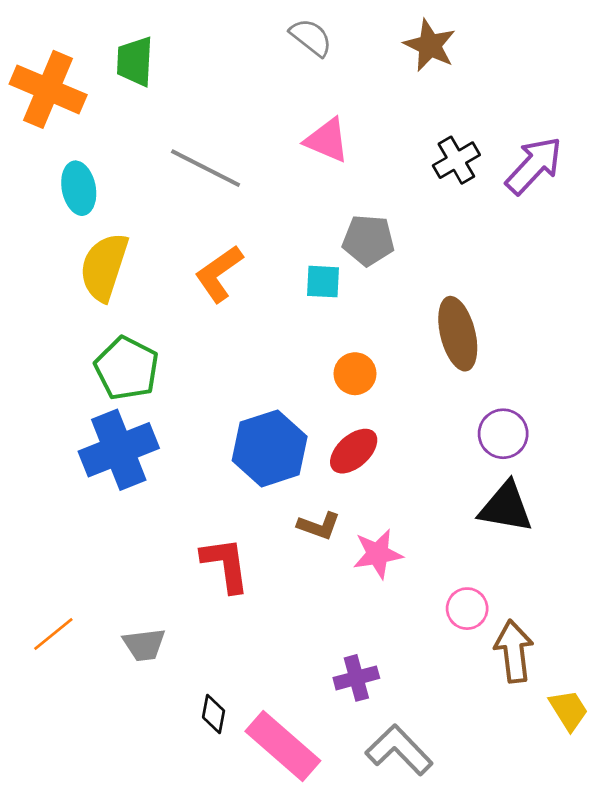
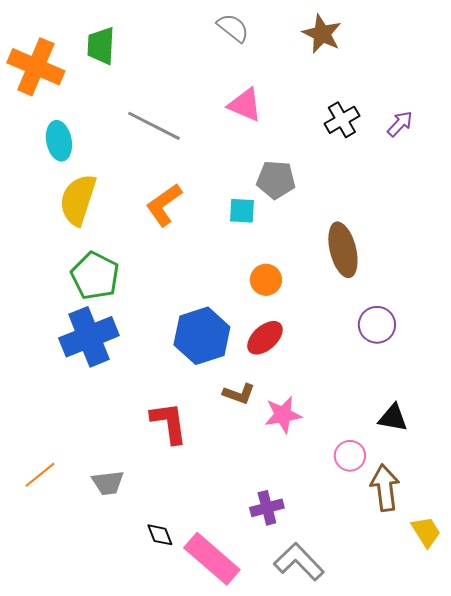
purple arrow: (534, 165) -> (400, 124), size x0.6
black triangle: (506, 507) -> (393, 418), moved, size x0.7
black diamond: (214, 714) -> (160, 535), turned -32

